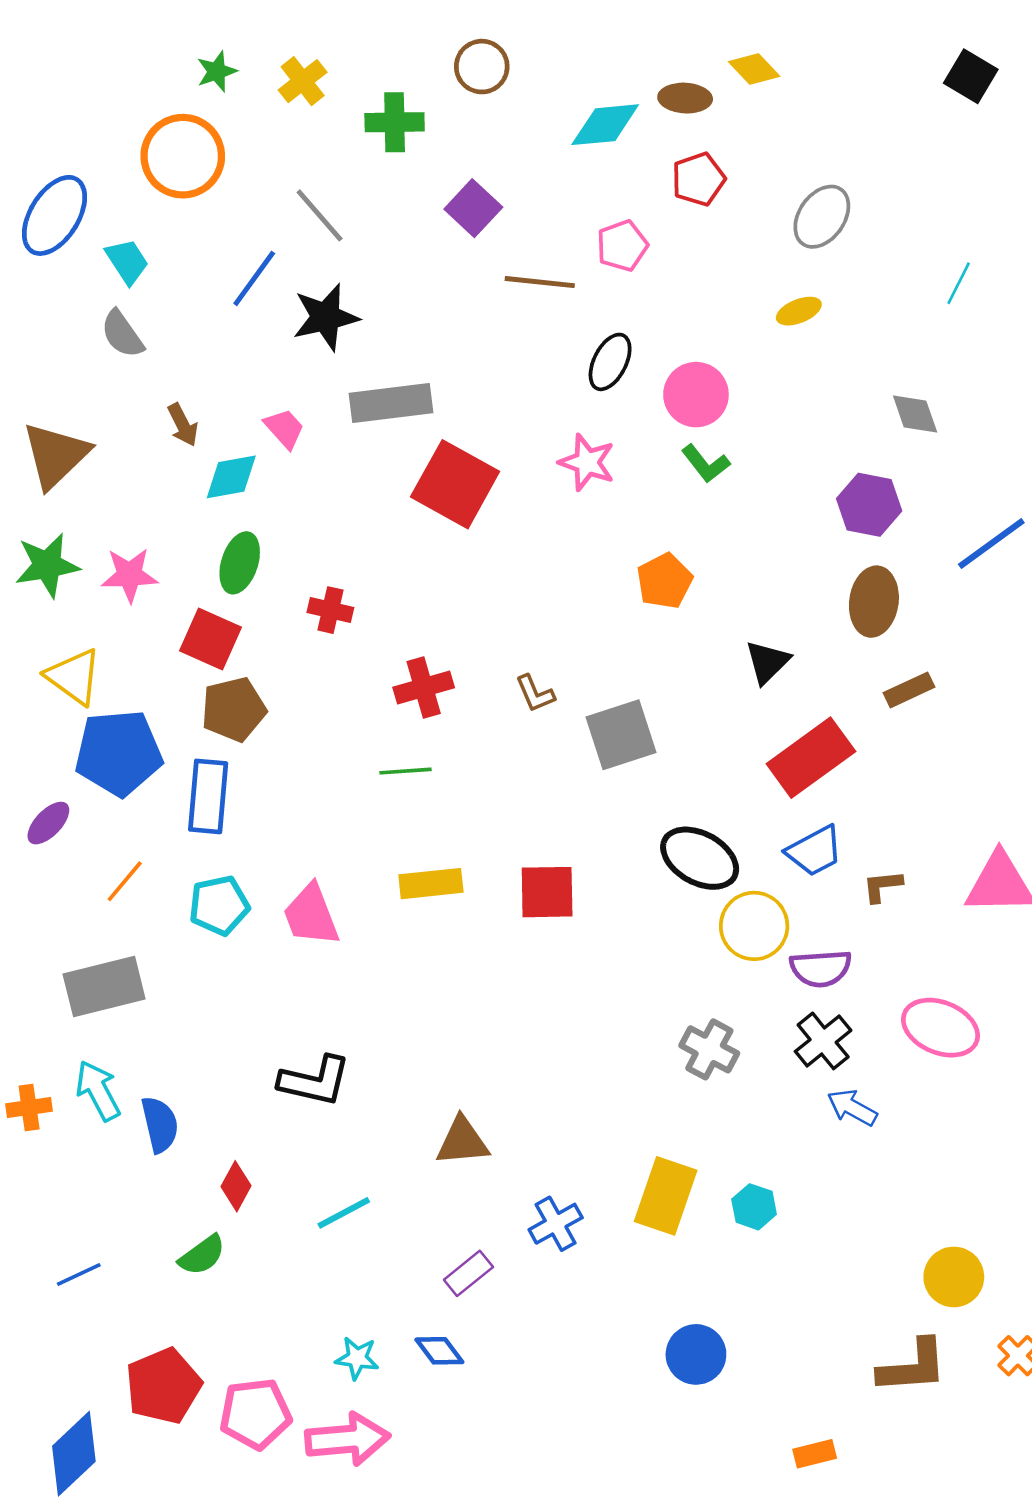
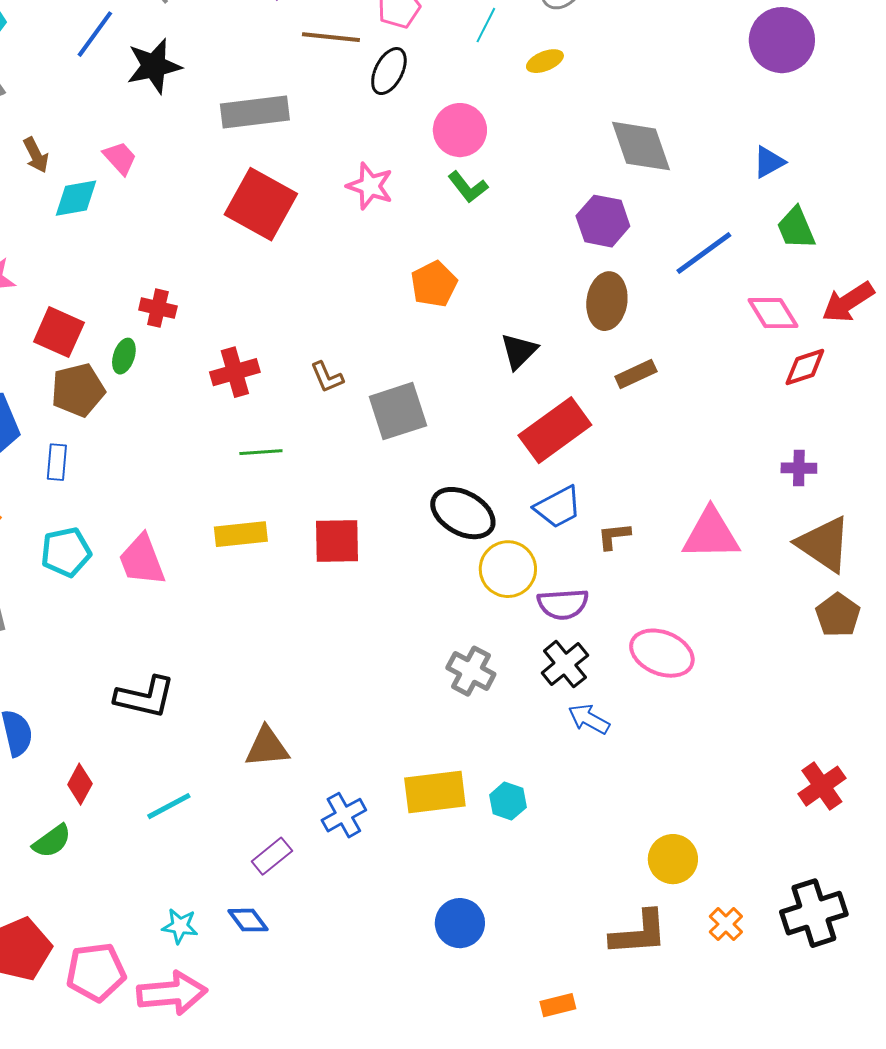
cyan line: (959, 283) -> (486, 25), moved
black ellipse: (610, 362) -> (389, 71), moved
gray rectangle: (391, 403) -> (255, 112), moved
gray diamond: (915, 414) -> (641, 146), size x1.6
green ellipse: (240, 563) -> (124, 356), moved, size x0.7
green line: (405, 771) -> (261, 452), moved
blue rectangle: (208, 796) -> (57, 462), size x0.6
yellow rectangle: (666, 1196) -> (435, 792), turned 64

